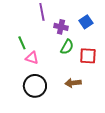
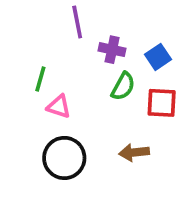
blue square: (86, 22) -> (158, 57), moved
green line: (22, 43) -> (40, 79), turned 40

